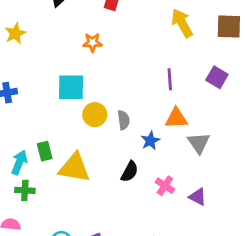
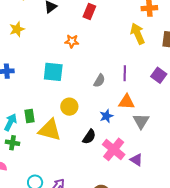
yellow circle: (95, 115) -> (69, 107), moved
gray semicircle: (124, 120) -> (99, 81), moved, turned 32
pink cross: (165, 186) -> (114, 149), size x1.6

